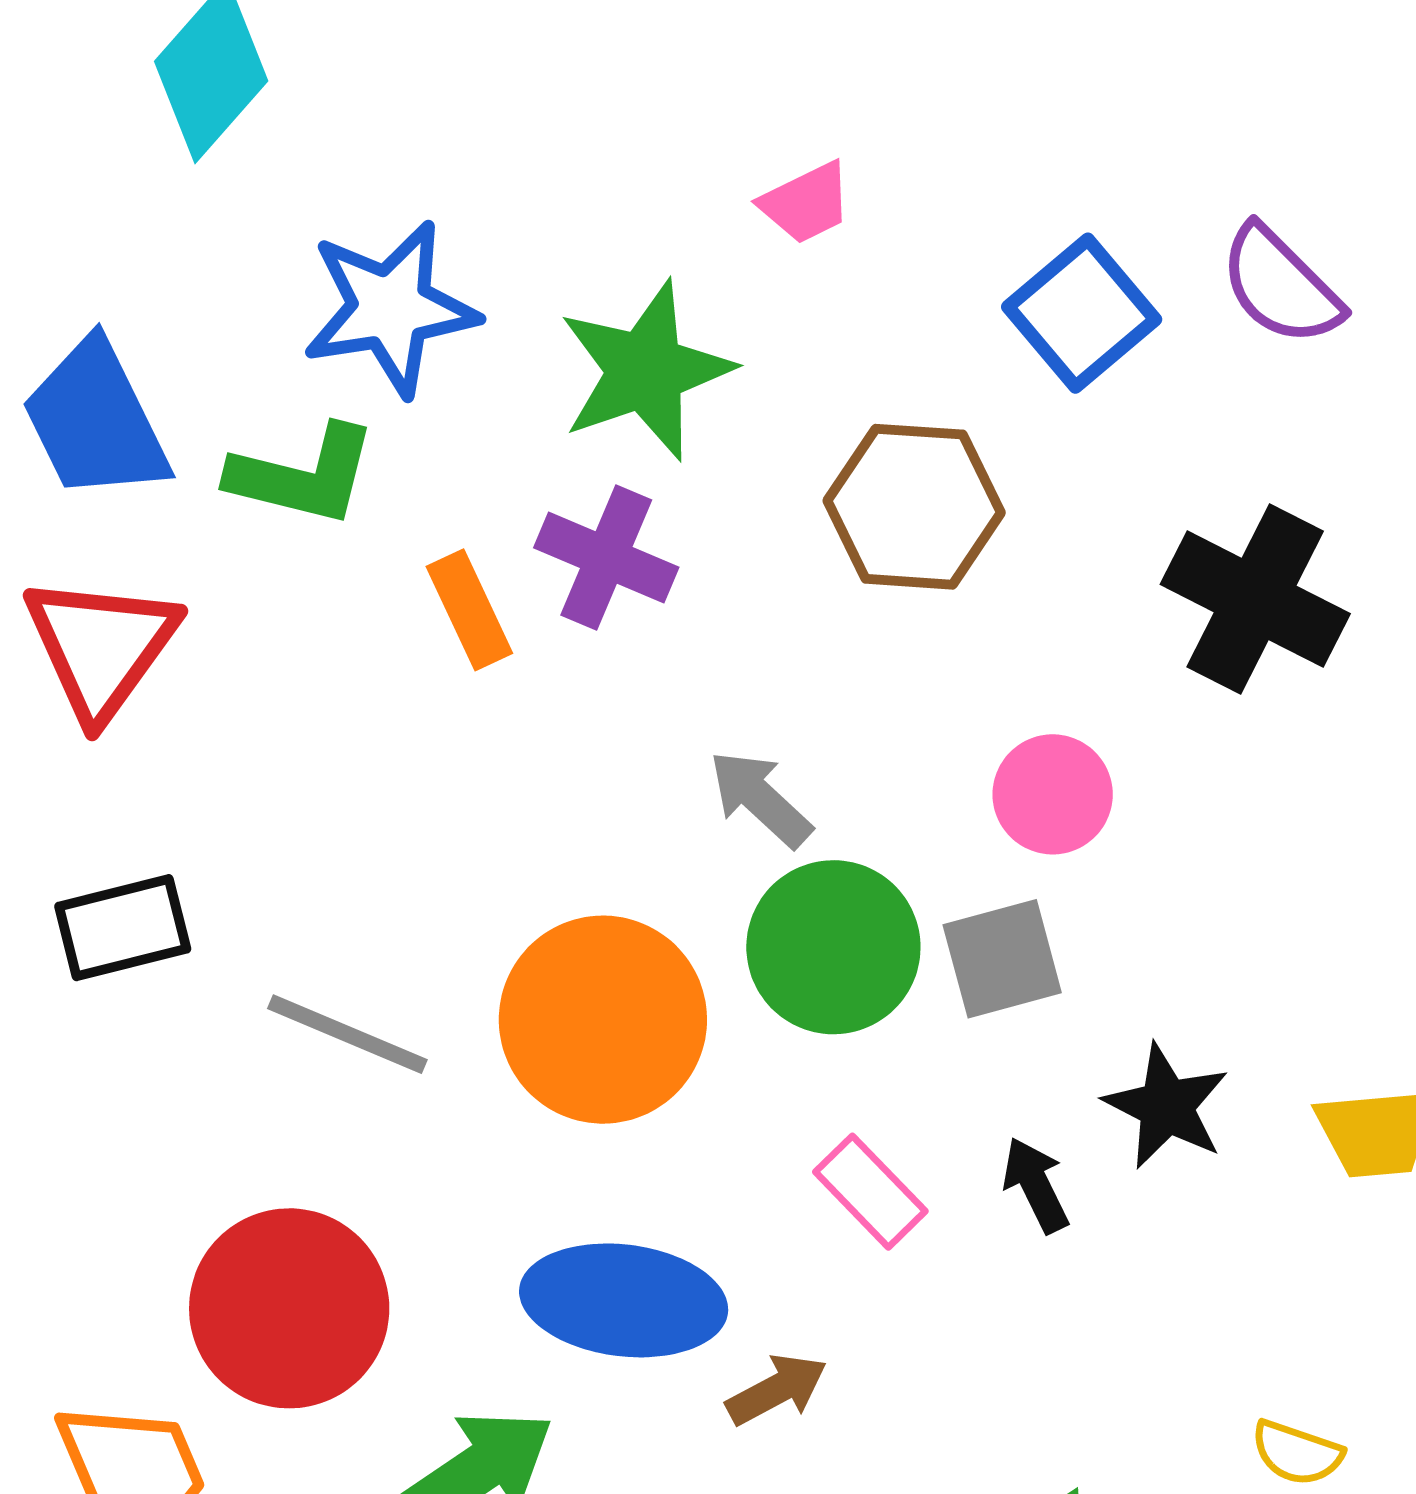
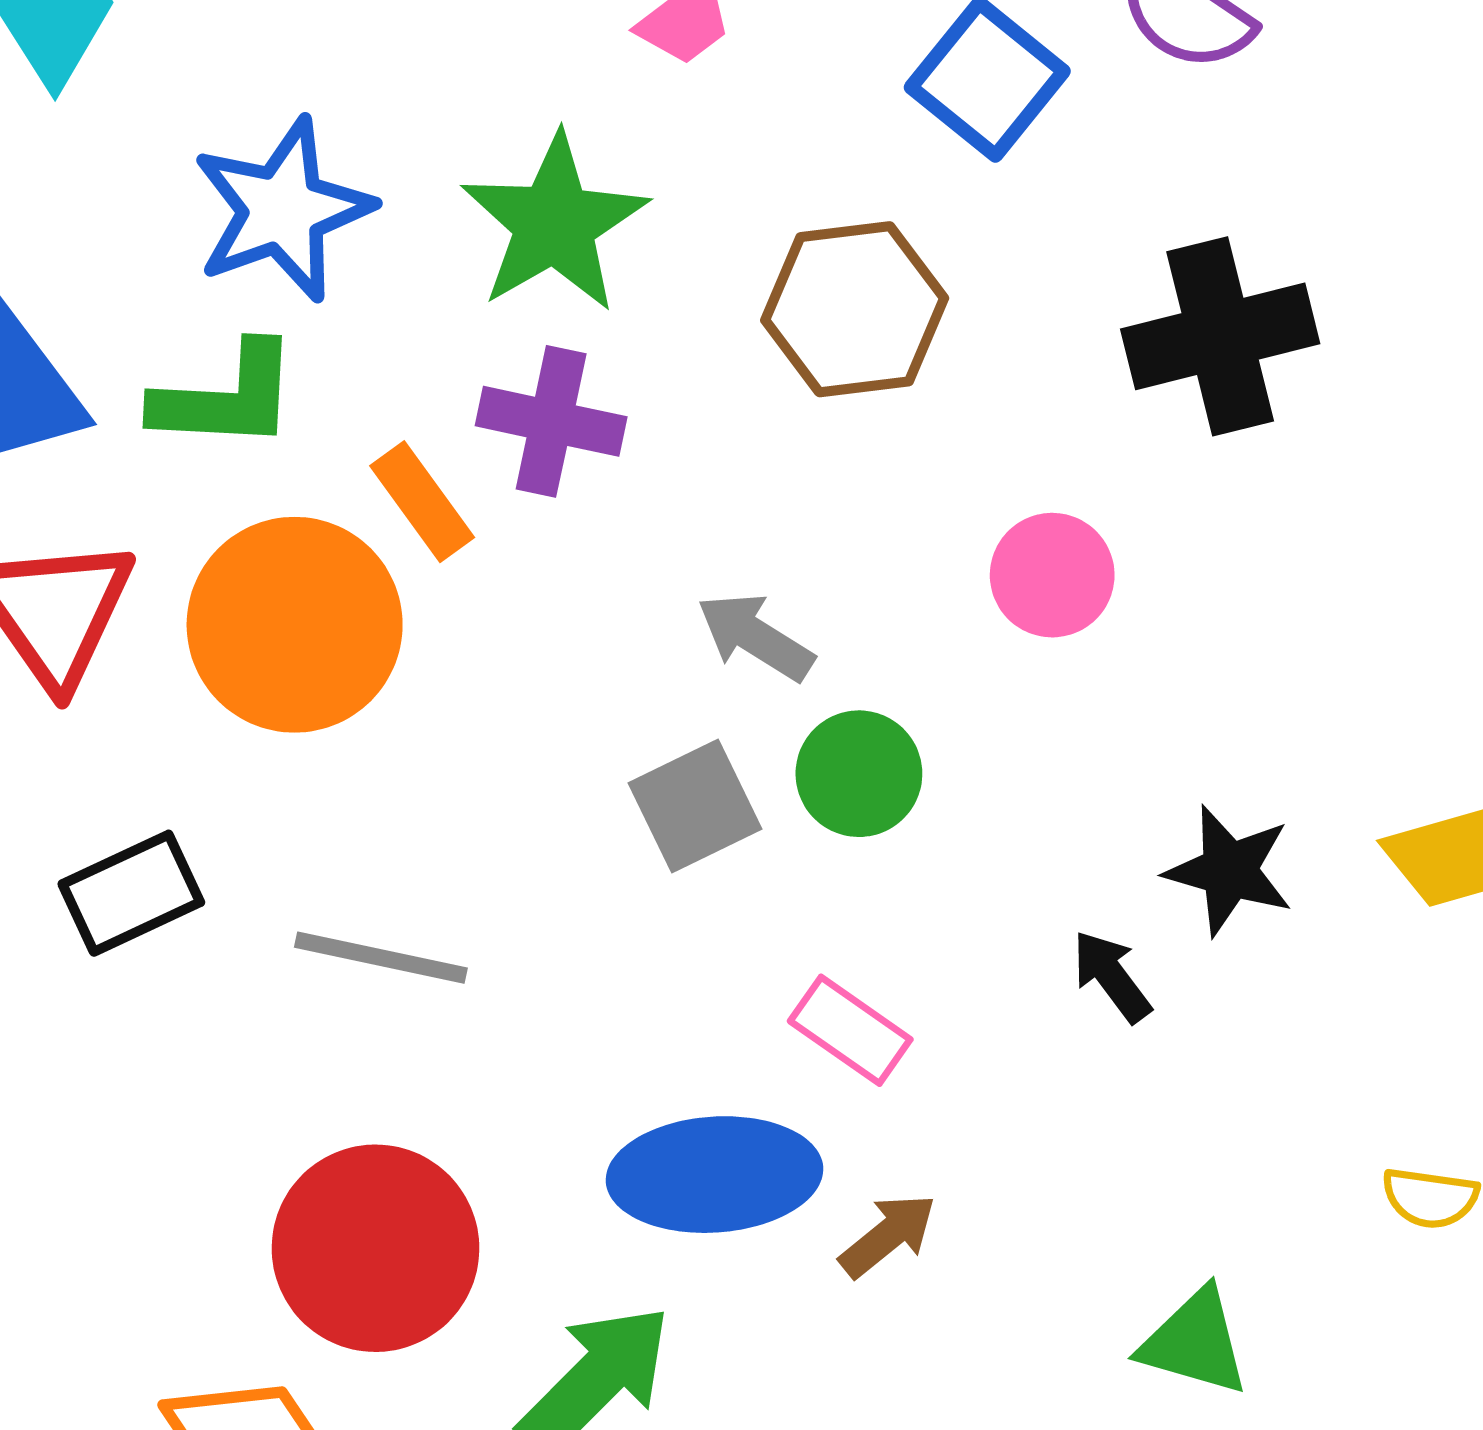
black cross: (1255, 599) -> (1220, 336), turned -30
green circle: (833, 947) -> (859, 774), size x0.7
gray square: (1002, 959) -> (695, 806), moved
orange circle: (603, 1020) -> (295, 625), moved
pink rectangle: (870, 1192) -> (850, 1030), moved

